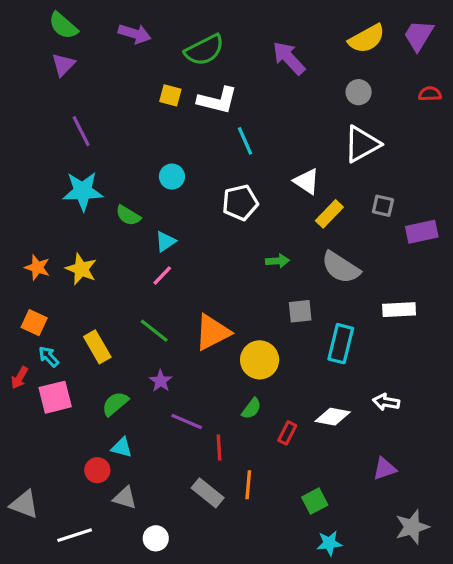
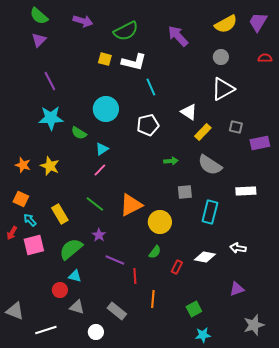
cyan circle: (172, 177) -> (106, 109), size x1.6
green semicircle: (115, 404) -> (71, 249), size x1.4
gray rectangle: (208, 493) -> (117, 311), moved

